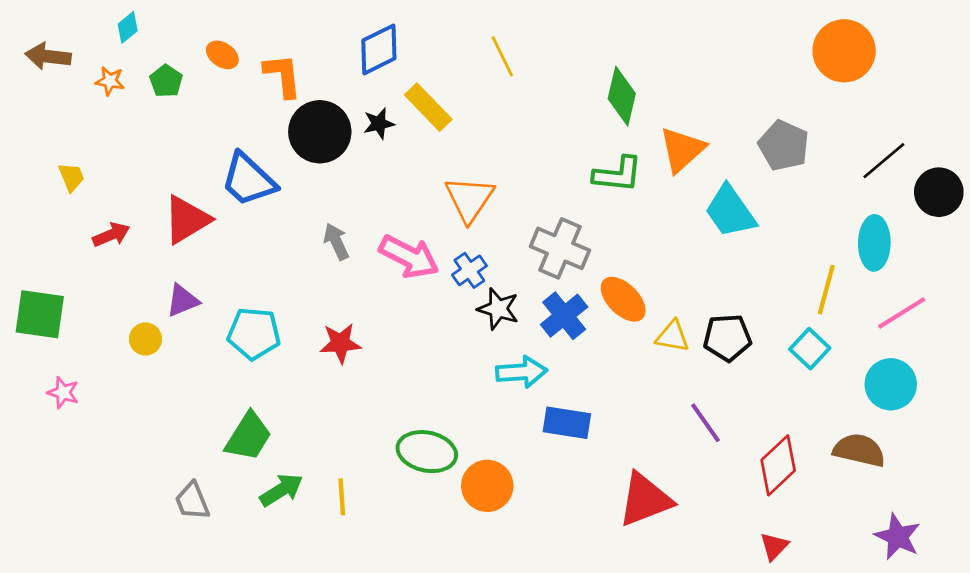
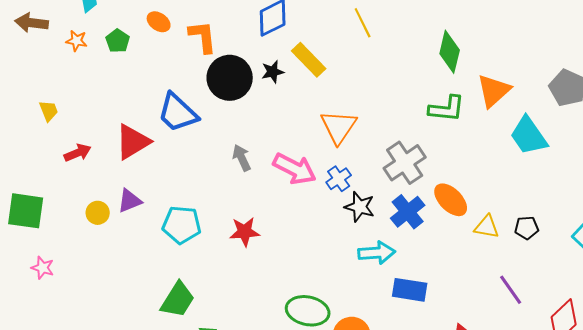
gray cross: (560, 248) -> (405, 163), turned 33
black pentagon: (727, 338) -> (527, 228), size x0.7
yellow circle: (145, 339) -> (98, 213), moved

